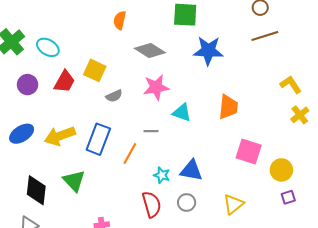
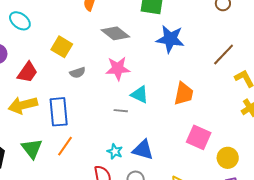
brown line: (265, 36) -> (224, 54), moved, turned -35
red trapezoid: (65, 82) -> (27, 72), moved
gray line: (151, 131) -> (121, 111), moved
blue rectangle: (98, 139) -> (59, 112), turned -32
orange line: (130, 153) -> (65, 146), moved

